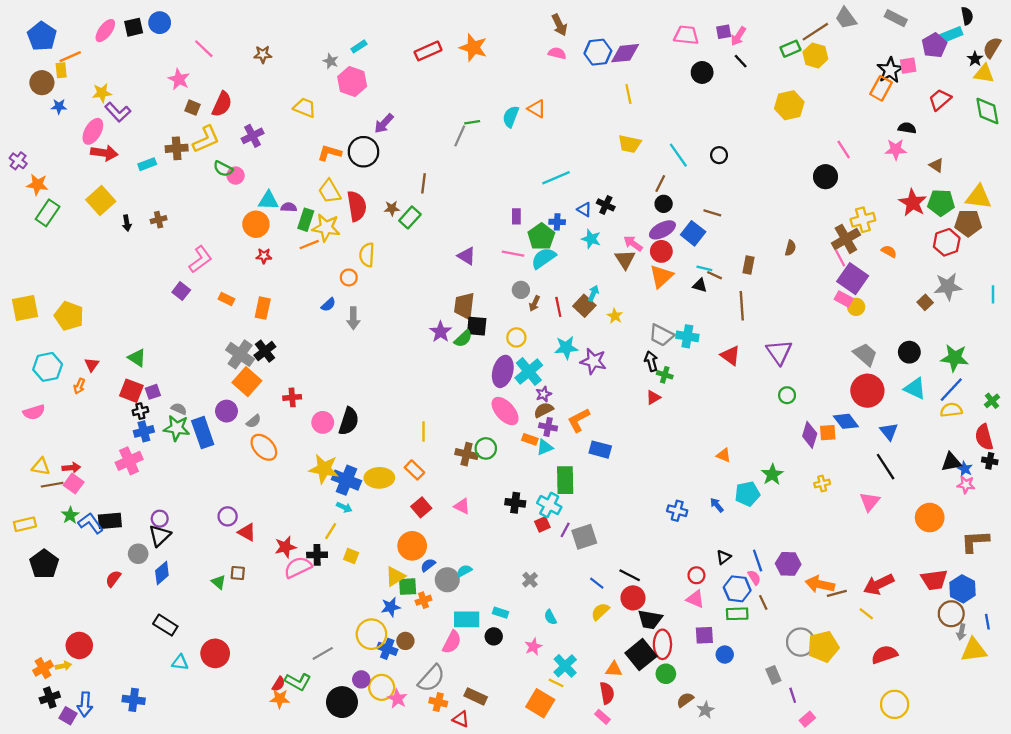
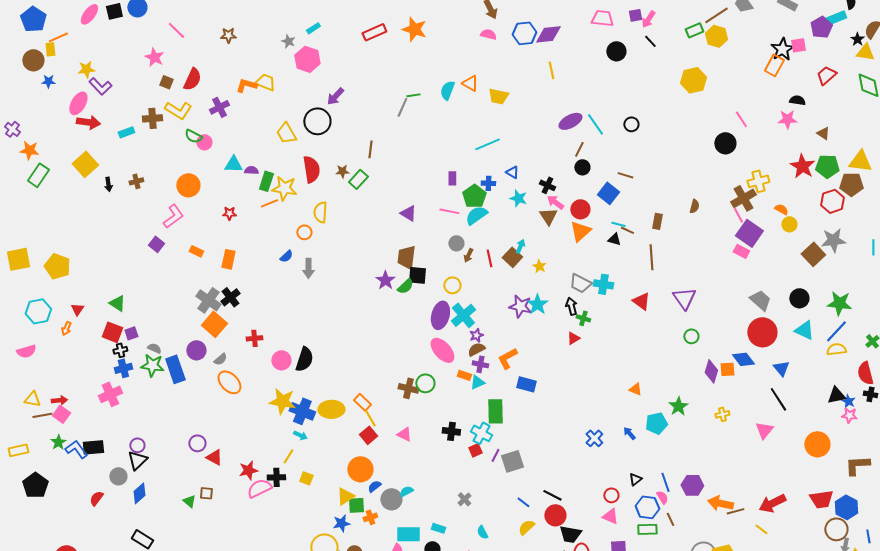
yellow L-shape: (206, 139) -> (178, 110), turned 56
yellow trapezoid: (630, 144) -> (498, 96), moved
orange L-shape: (330, 153) -> (246, 85), moved
yellow trapezoid: (330, 191) -> (286, 133), moved
black cross: (606, 205) -> (547, 185), moved
orange circle: (256, 224) -> (188, 185), moved
purple ellipse: (662, 230) -> (570, 121), moved
brown square: (925, 302) -> (813, 254), size x1.6
yellow circle: (856, 307) -> (789, 224), moved
cyan star: (566, 348) -> (537, 304), moved, turned -30
yellow line: (424, 431) -> (370, 418), moved, turned -30
blue cross: (677, 511) -> (594, 438), turned 30

